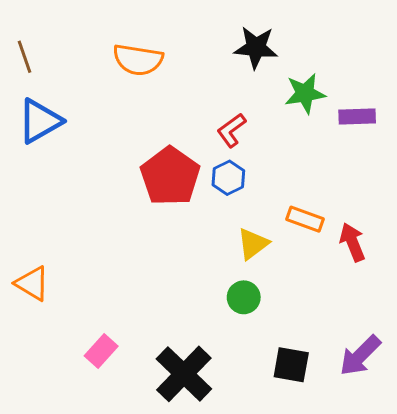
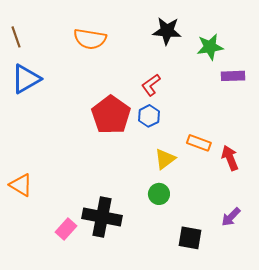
green star: (305, 93) -> (210, 47), moved
purple arrow: (360, 356) -> (231, 217), moved, size x0.7
black cross: (184, 374) -> (102, 217), moved, turned -33

